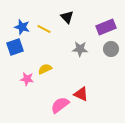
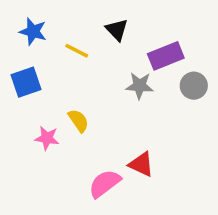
blue star: (22, 27) -> (33, 31), moved
purple rectangle: (106, 27) -> (166, 56), moved
yellow semicircle: (45, 69) -> (78, 121), turned 80

